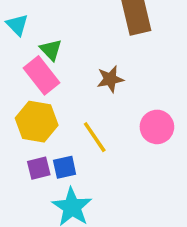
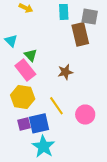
pink circle: (157, 127) -> (85, 115), moved
blue square: (65, 167) -> (39, 123), size x1.5

